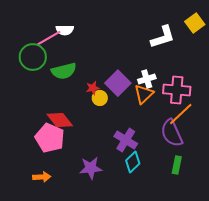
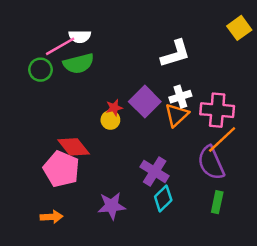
white L-shape: (163, 37) -> (175, 54), moved
green circle: (33, 57) -> (40, 70), size x0.7
green semicircle: (64, 71) -> (79, 63), moved
yellow circle: (100, 98) -> (110, 120), moved

